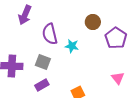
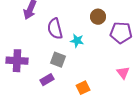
purple pentagon: (116, 38) -> (121, 33), turned -30
gray square: (43, 62) -> (58, 60), moved

